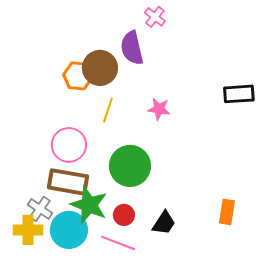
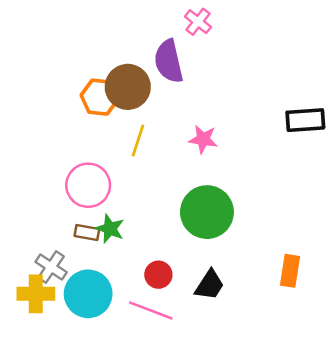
green circle: (130, 166) -> (207, 212), moved
brown rectangle: (68, 182) -> (87, 233), size x0.5
green star: (89, 205) -> (110, 229), moved, size x0.6

